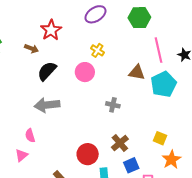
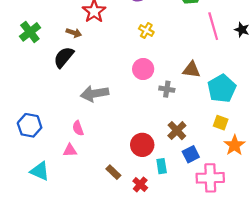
black semicircle: (47, 71) -> (64, 57), moved
pink circle: (85, 72) -> (143, 69), moved
brown triangle: (137, 72) -> (191, 70), moved
cyan pentagon: (164, 84) -> (222, 89), moved
pink triangle: (22, 155) -> (70, 150), turned 40

